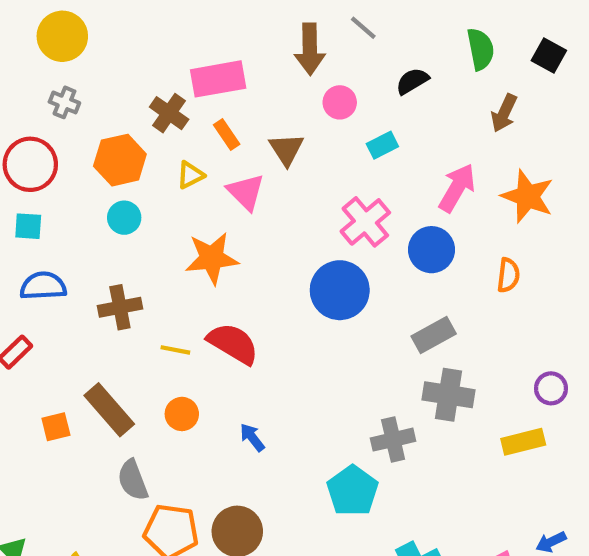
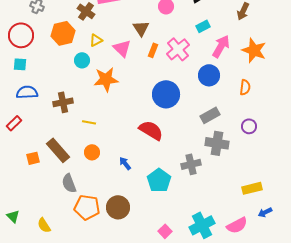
orange rectangle: (227, 134) -> (153, 50), moved, turned 56
cyan rectangle: (382, 145) -> (203, 26), moved
cyan circle: (124, 218) -> (82, 60), moved
pink cross: (365, 222) -> (178, 49), moved
red semicircle: (233, 344) -> (151, 130), moved
purple circle: (551, 388) -> (249, 126), moved
yellow rectangle: (523, 442) -> (252, 188), moved
cyan pentagon: (353, 491) -> (159, 180), moved

